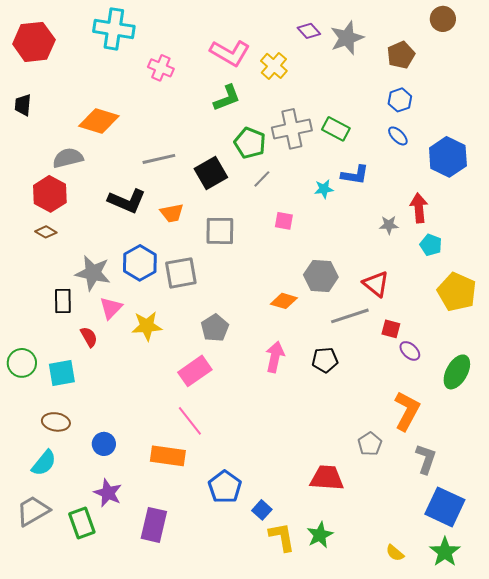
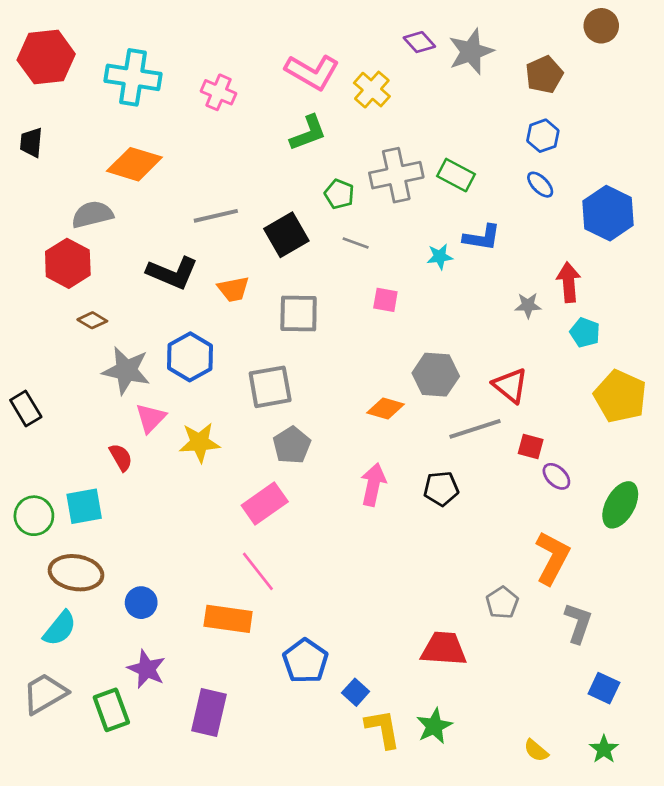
cyan cross: (114, 29) -> (133, 77), moved
green pentagon: (250, 143) -> (339, 194), size x0.7
gray line: (262, 179) -> (356, 243), turned 66
brown diamond: (46, 232) -> (92, 320), moved
gray square: (181, 273) -> (270, 387), moved
black rectangle: (63, 301) -> (26, 409), moved, turned -30
green circle: (22, 363) -> (34, 516), moved
brown ellipse: (56, 422) -> (76, 573), size x1.4
blue square: (445, 507) -> (604, 688), size x0.6
green star: (445, 552) -> (604, 749), size x0.7

